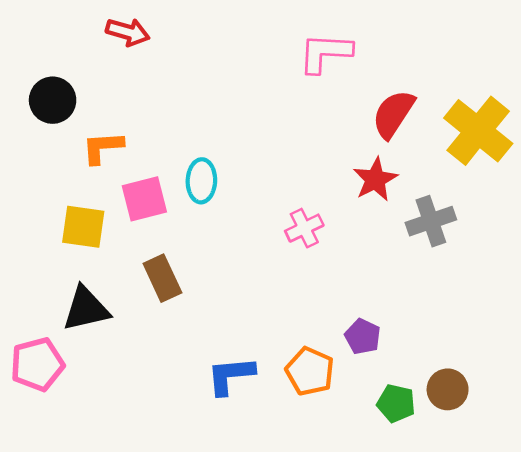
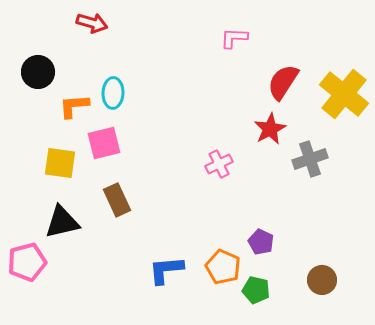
pink L-shape: (325, 53) -> (234, 38), size x0.7
cyan ellipse: (201, 181) -> (113, 93), moved
green pentagon: (396, 403) -> (256, 290), moved

